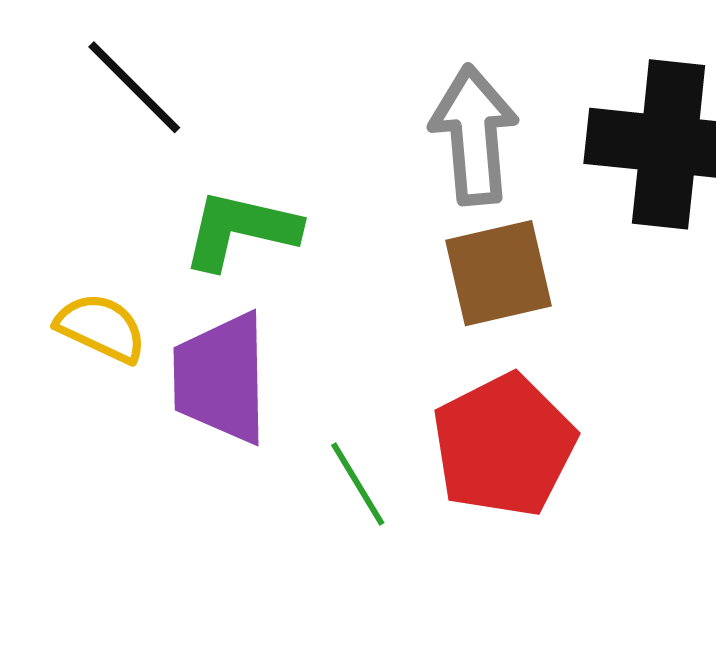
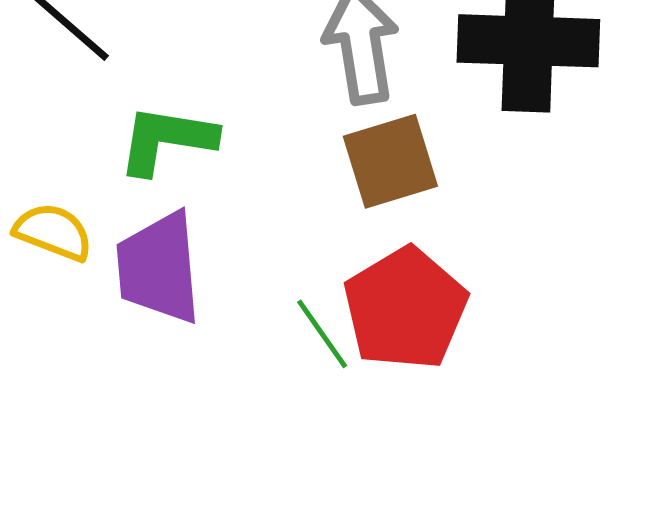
green line: (358, 484) -> (322, 334), moved

